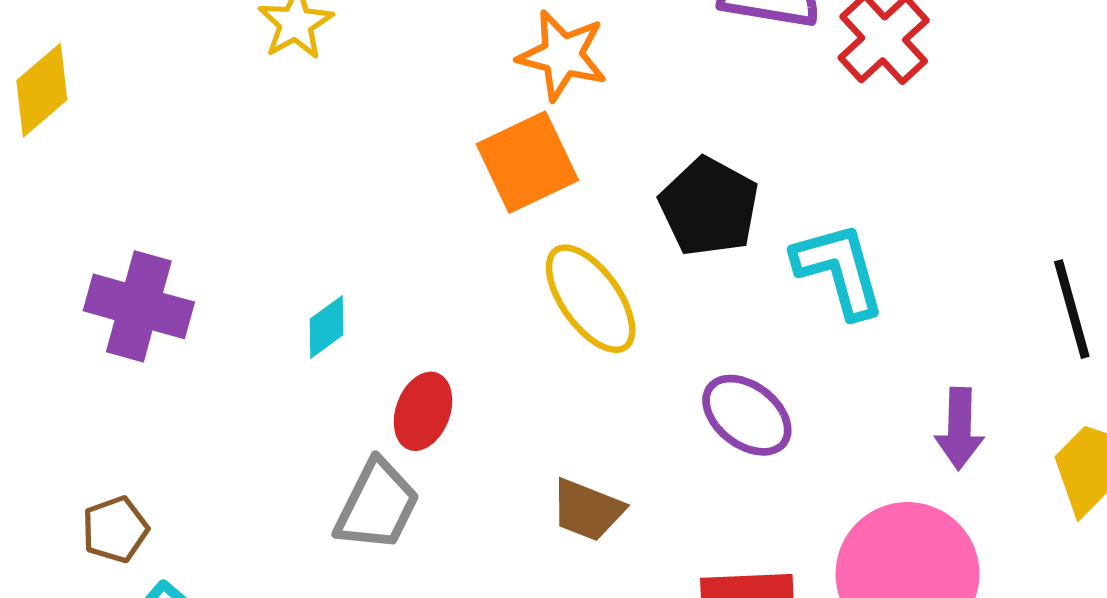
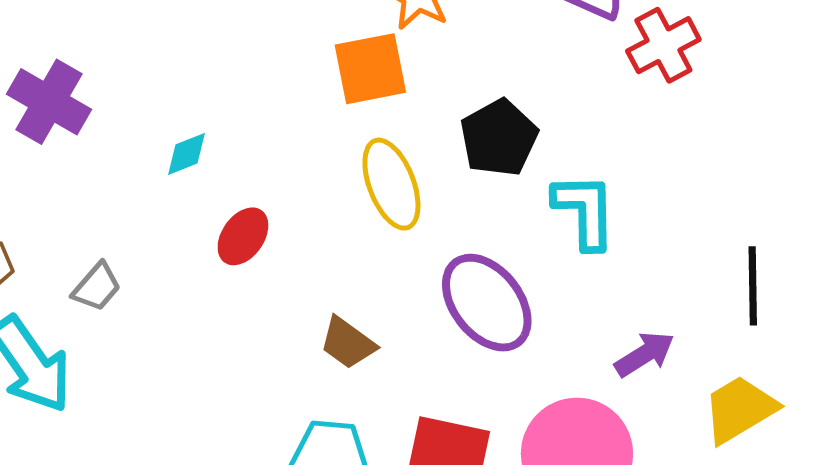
purple ellipse: (747, 415) -> (487, 303), size x1.4
purple arrow: (960, 429) -> (645, 354), turned -138
gray trapezoid: (377, 505) -> (97, 287), moved, size x0.7

